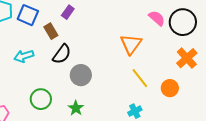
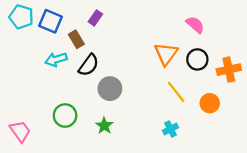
black circle: (183, 22) -> (197, 59), moved, size x0.7
cyan arrow: (24, 56) -> (56, 59), moved
orange cross: (187, 58) -> (229, 70), turned 30

